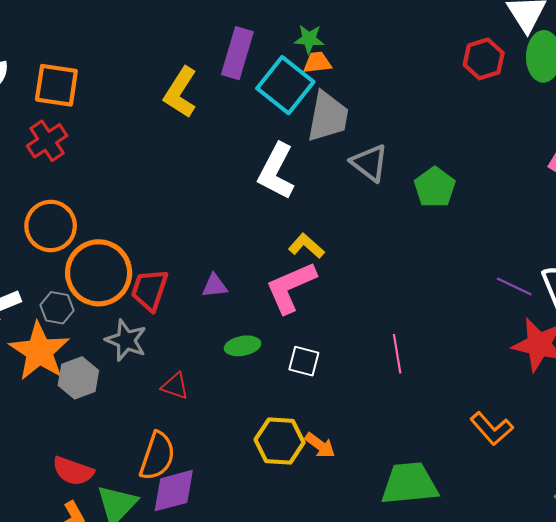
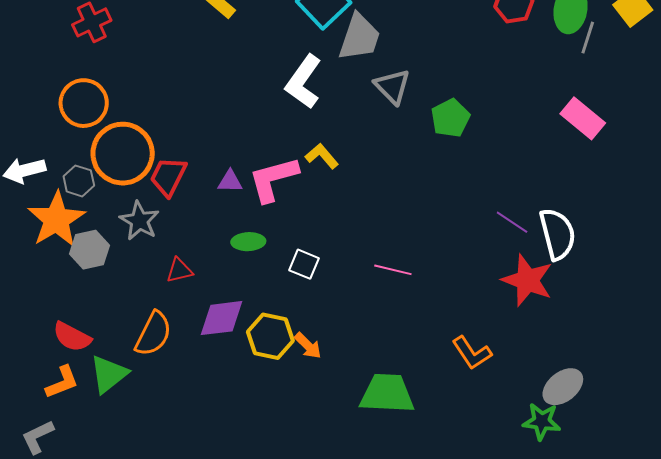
pink L-shape: (291, 287) -> (273, 179), moved
pink line: (397, 354) -> (393, 270), turned -75
red triangle: (175, 386) -> (179, 270), turned -40
purple diamond: (174, 491) -> (221, 318), moved

